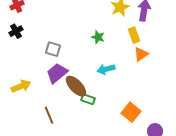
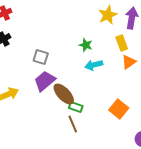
cyan arrow: (106, 69) -> (94, 65), moved
orange square: (131, 112) -> (119, 109), moved
brown line: (49, 115) -> (73, 124), moved

